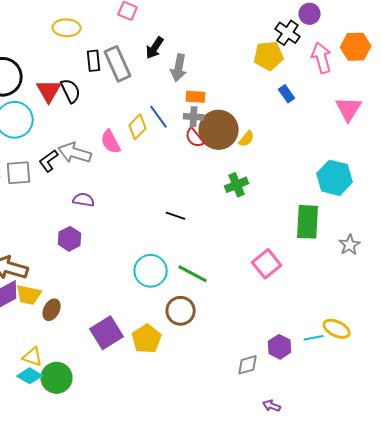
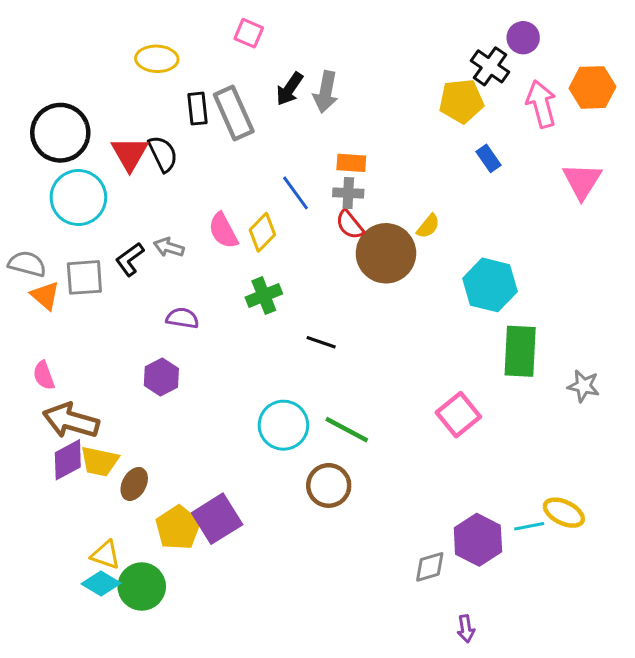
gray arrow: (179, 68) -> (326, 92), moved
yellow diamond: (138, 127) -> (262, 232), moved
brown circle: (219, 130) -> (386, 253), moved
gray arrow: (75, 153) -> (169, 247), size x0.6
cyan hexagon: (335, 178) -> (490, 285), moved
green cross: (237, 185) -> (264, 296), moved
gray star: (350, 245) -> (583, 386), turned -30
yellow pentagon: (147, 339) -> (178, 528), moved
purple hexagon: (280, 347) -> (478, 540), size x1.4
purple arrow: (272, 406) -> (466, 629), turned -120

